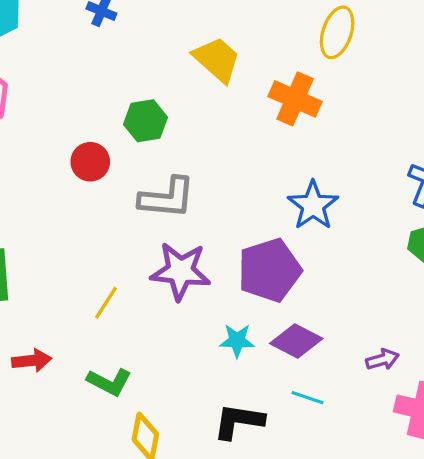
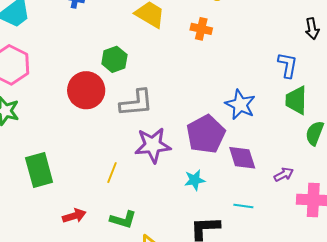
orange cross: (295, 99) -> (201, 29), size x0.7
red circle: (90, 162) -> (86, 90), size x1.6
blue star: (313, 205) -> (240, 105), moved
purple diamond: (296, 341) -> (242, 158), moved, turned 56

